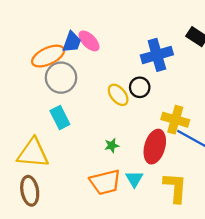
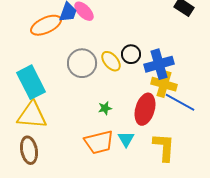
blue cross: (157, 55) -> (159, 64), moved
gray circle: (61, 78) -> (82, 63), moved
cyan rectangle: (60, 117) -> (31, 82), moved, size x1.5

